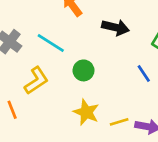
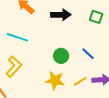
green circle: (84, 70) -> (61, 56), moved
blue line: (144, 73) -> (88, 54), moved

